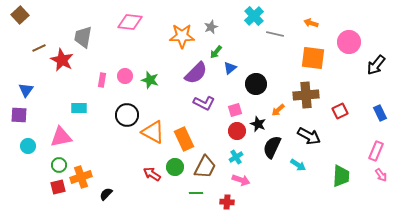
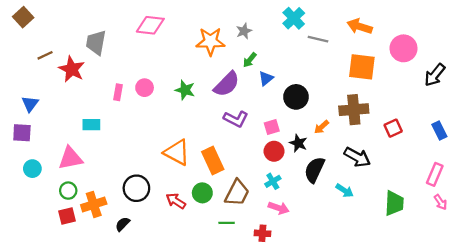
orange arrow: (311, 23) -> (360, 26), size x1.5
green star: (150, 80) -> (185, 90), moved
black circle: (127, 115) -> (136, 188), moved

